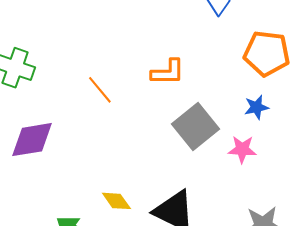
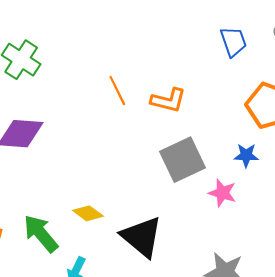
orange line: (100, 90) -> (117, 90), moved
yellow diamond: (116, 201) -> (88, 213), turned -32

